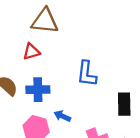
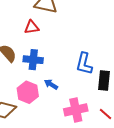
blue L-shape: (87, 74) -> (84, 64), moved

